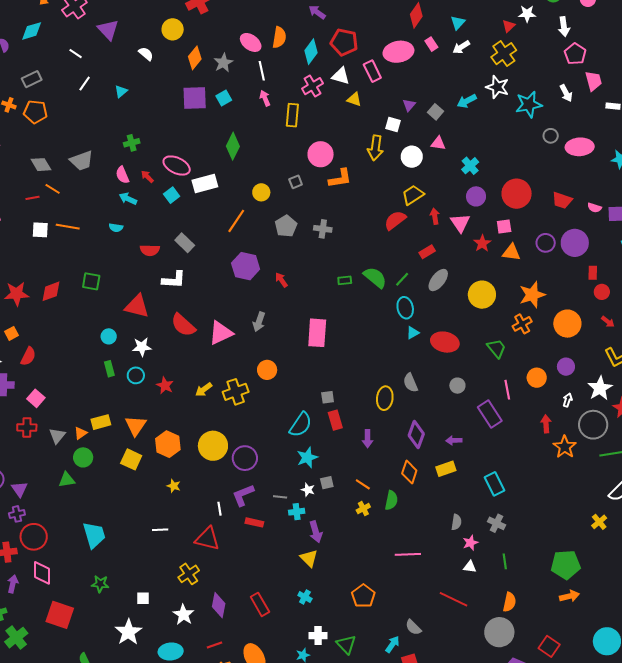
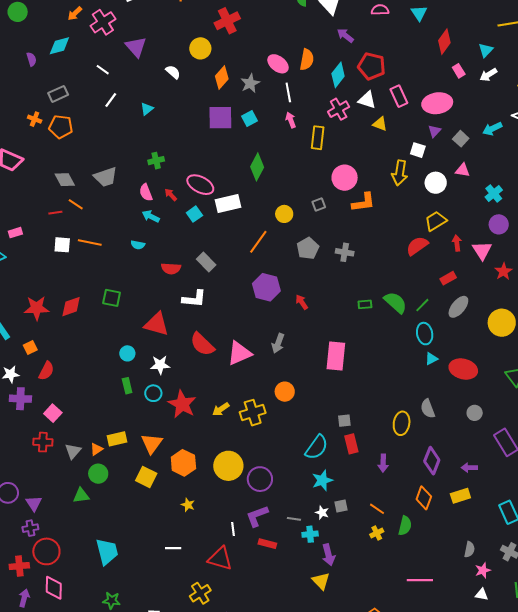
pink ellipse: (398, 52) -> (437, 103), moved
red star: (165, 385) -> (182, 404), size x1.6

